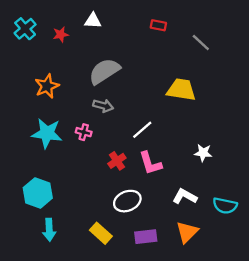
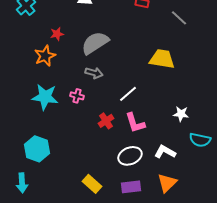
red star: (61, 34) -> (57, 34), moved
white ellipse: (127, 201) -> (130, 156), moved
cyan semicircle: (225, 206) -> (200, 140), moved
cyan arrow: (49, 230) -> (22, 183), moved

